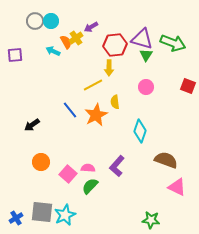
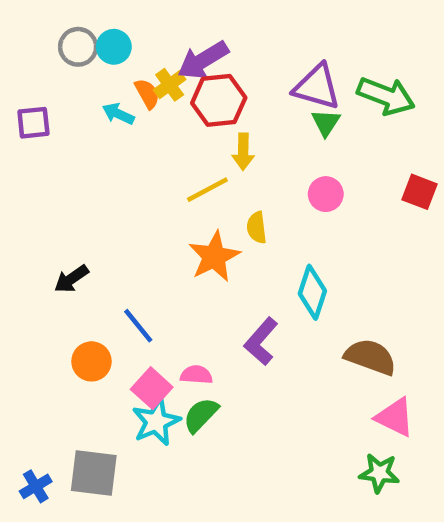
purple arrow: (91, 27) -> (203, 60), size x1.6
red hexagon: (115, 45) -> (219, 100), moved
blue line: (70, 110) -> (138, 326), moved
purple L-shape: (117, 166) -> (261, 341), moved
cyan star: (65, 215) -> (156, 422), moved
green star: (151, 220) -> (379, 473), moved

